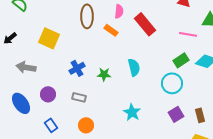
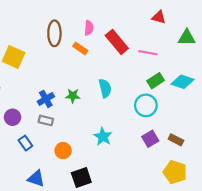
pink line: (188, 34) -> (148, 53), moved
blue cross: (77, 68) -> (46, 99), moved
brown rectangle: (200, 115) -> (176, 140), turned -48
blue rectangle: (51, 125) -> (25, 143), moved
orange circle: (86, 125) -> (63, 151), moved

